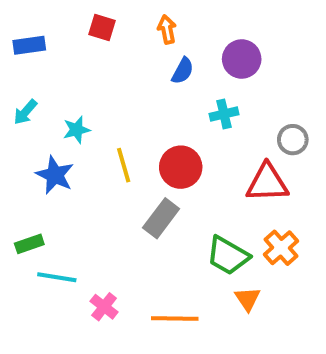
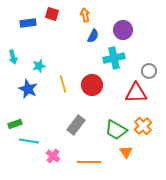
blue rectangle: (29, 45) -> (28, 23), moved
cyan arrow: (25, 112) -> (13, 57), turned -56
cyan cross: (224, 114) -> (114, 58), size x1.5
gray rectangle: (161, 218) -> (76, 125), moved

